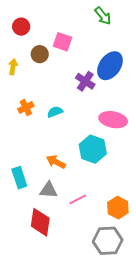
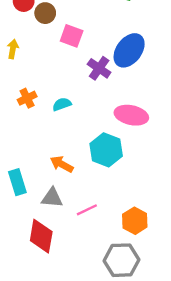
pink square: (62, 42) -> (72, 36), moved
brown circle: (40, 54) -> (45, 13), moved

